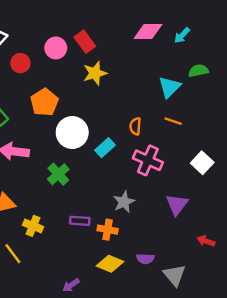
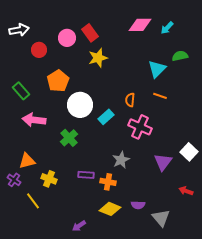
white square: (202, 163) -> (189, 152), moved

